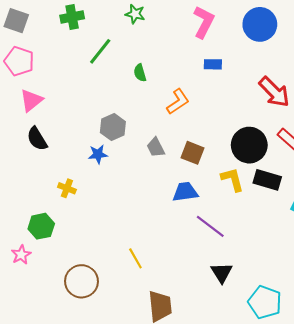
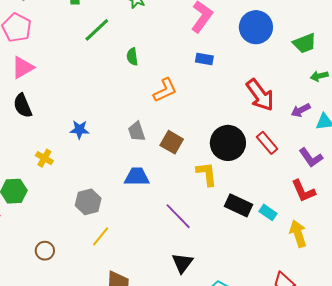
gray hexagon: (113, 127) -> (88, 202), moved
black rectangle: (267, 180) -> (239, 205), moved
blue trapezoid: (185, 192) -> (137, 177), moved
yellow line: (135, 258) -> (101, 236), turned 60
brown circle: (81, 281) -> (45, 251), size x0.6

